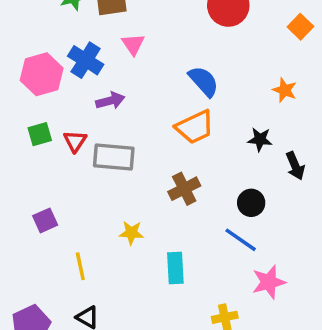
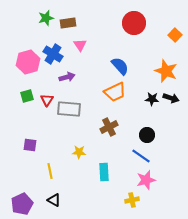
orange star: (285, 90) -> (166, 71), size x1.6
black arrow: (295, 166) -> (171, 98), moved, turned -49
purple square: (45, 220) -> (30, 145), turned 32
pink star: (269, 282) -> (146, 180), moved

